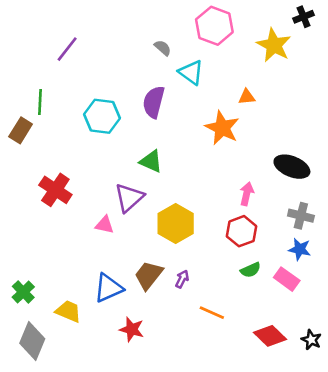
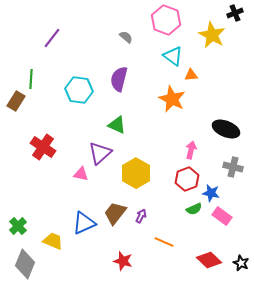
cyan triangle: (191, 72) -> (173, 56), moved
blue star: (300, 249) -> (211, 193), moved
red star: (132, 329) -> (123, 261), moved

